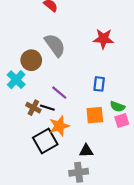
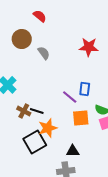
gray semicircle: (55, 45) -> (44, 53), size x0.6
brown circle: (31, 60) -> (22, 39), moved
purple line: (59, 93) -> (70, 97), moved

